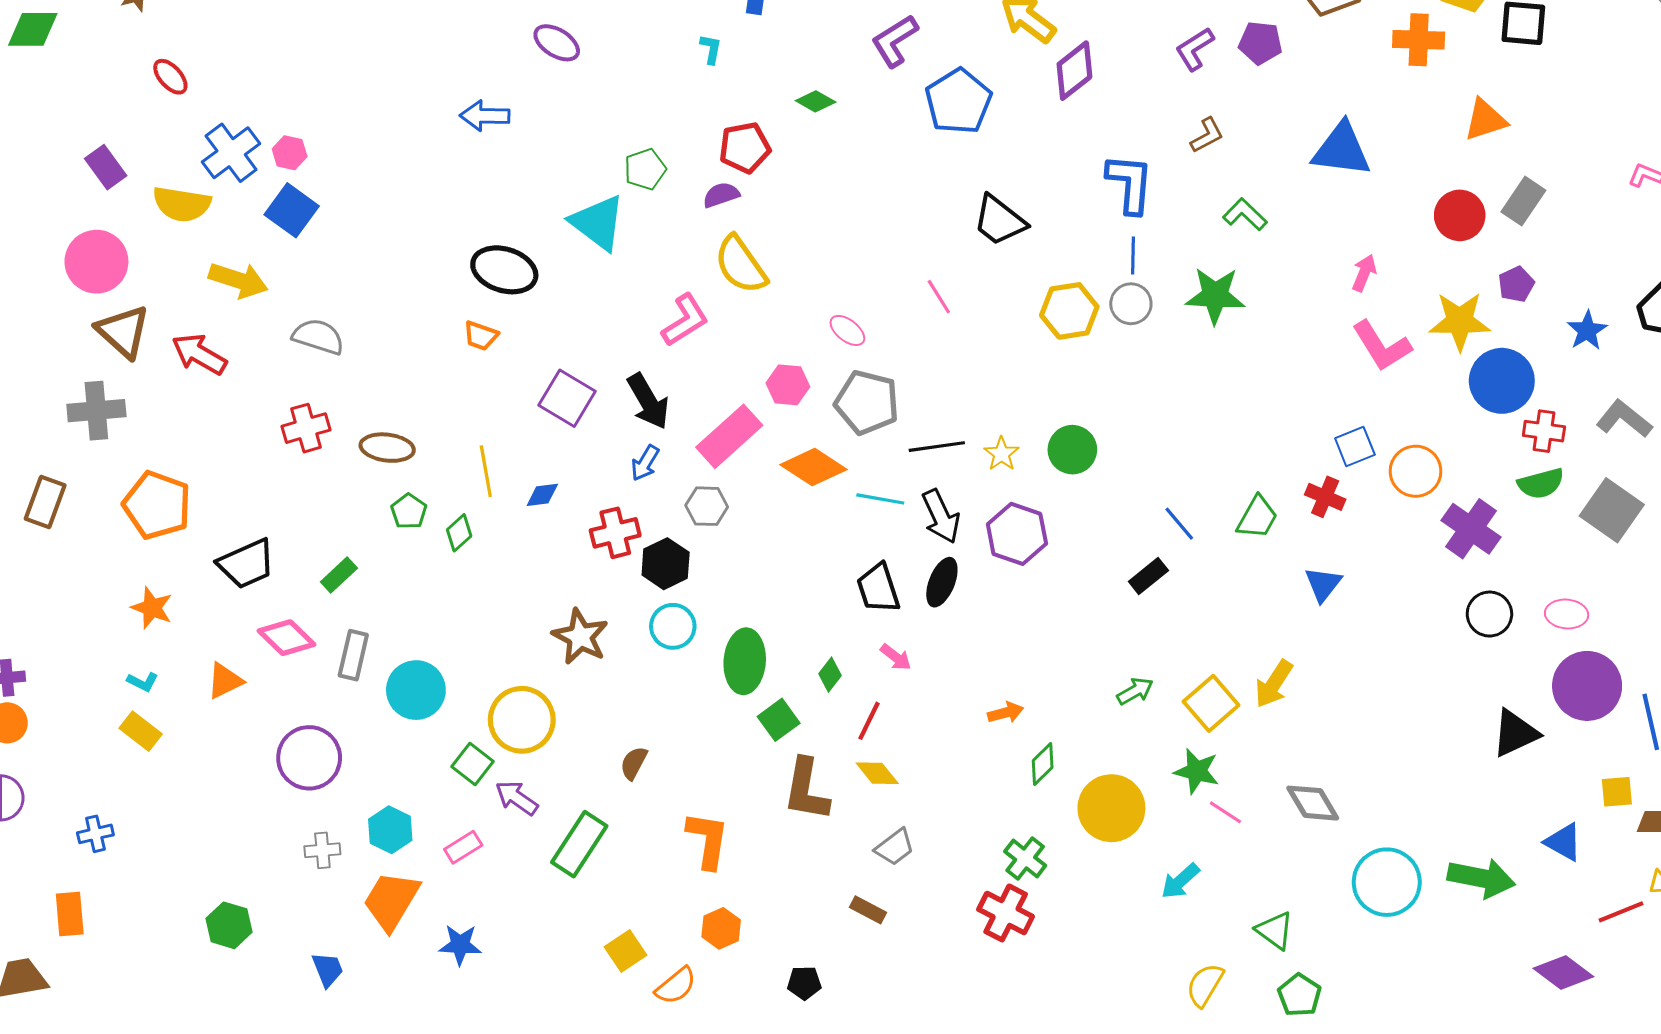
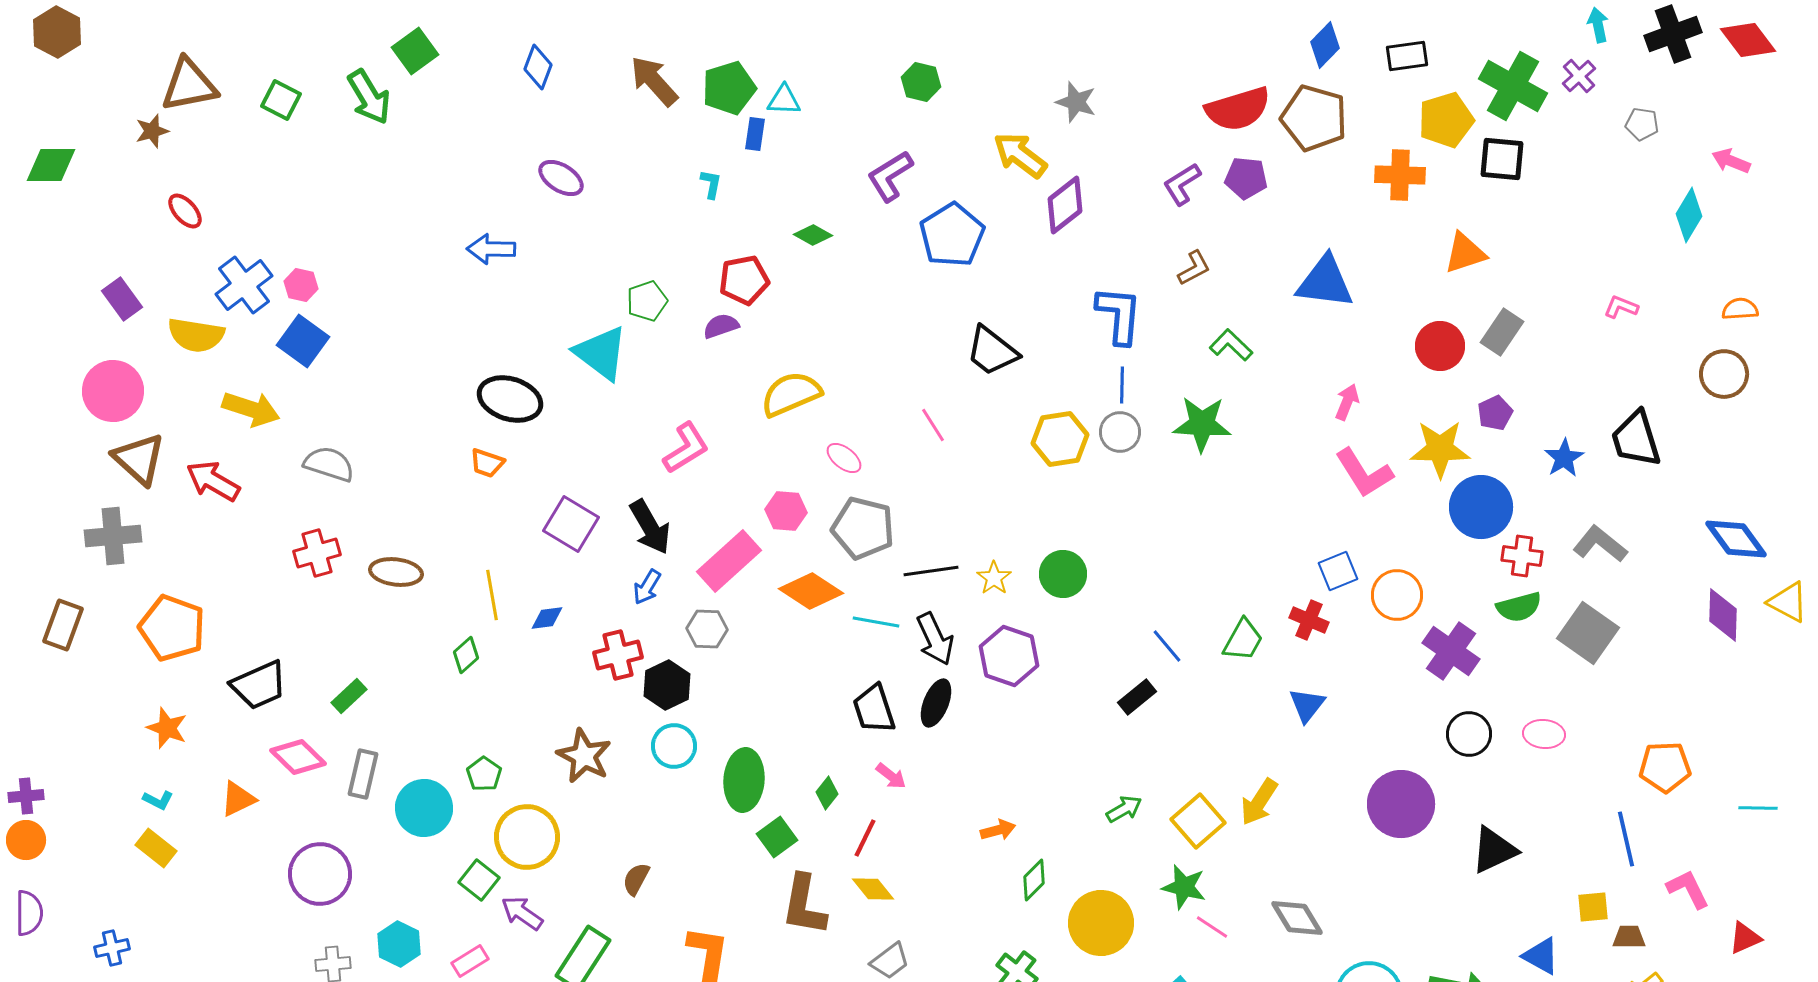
yellow semicircle: (741, 265) -> (791, 394), moved, turned 102
green pentagon: (409, 511) -> (484, 774), moved
purple circle: (1587, 686) -> (1401, 804), moved

